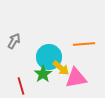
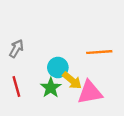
cyan circle: (49, 57) -> (58, 67), size x0.7
red line: (21, 86) -> (16, 86), moved

